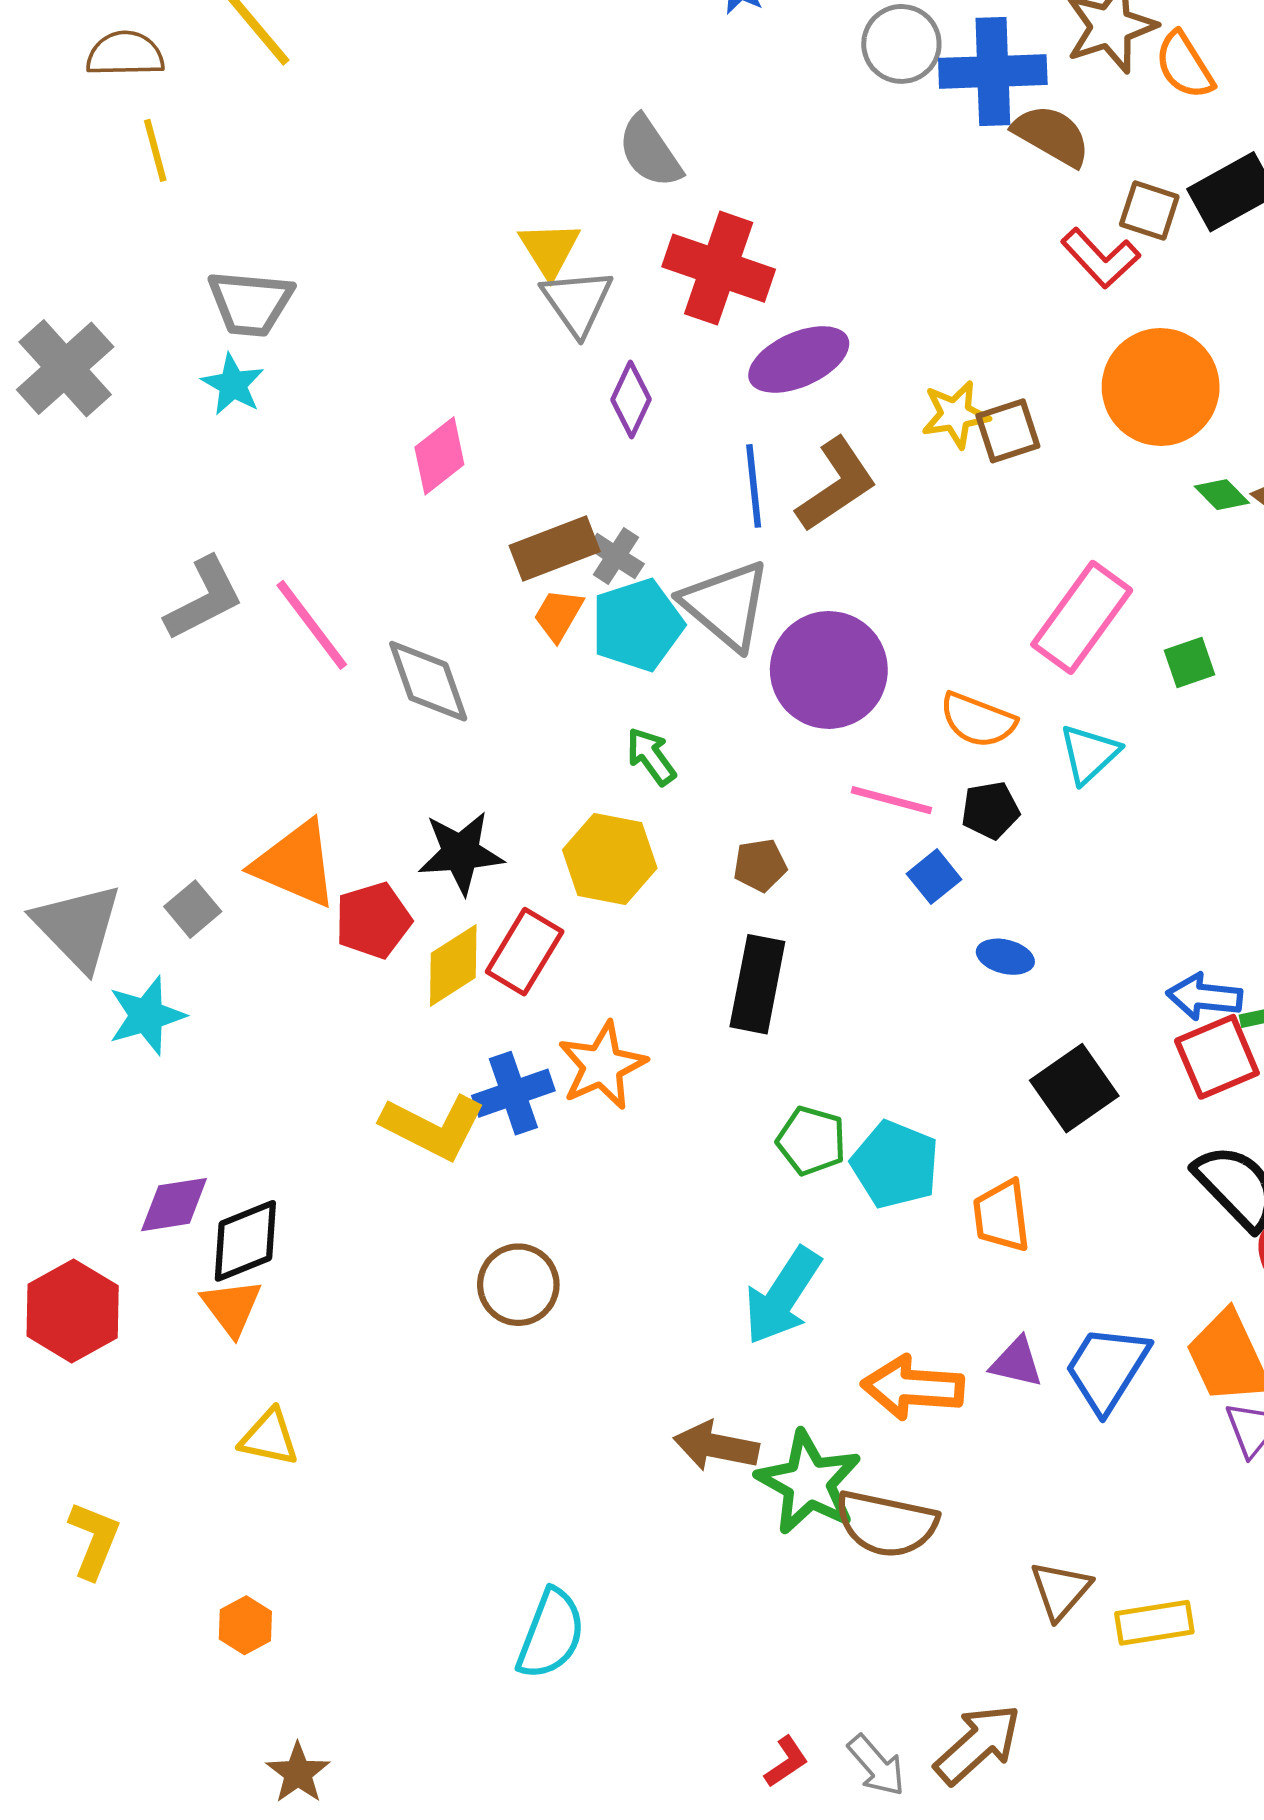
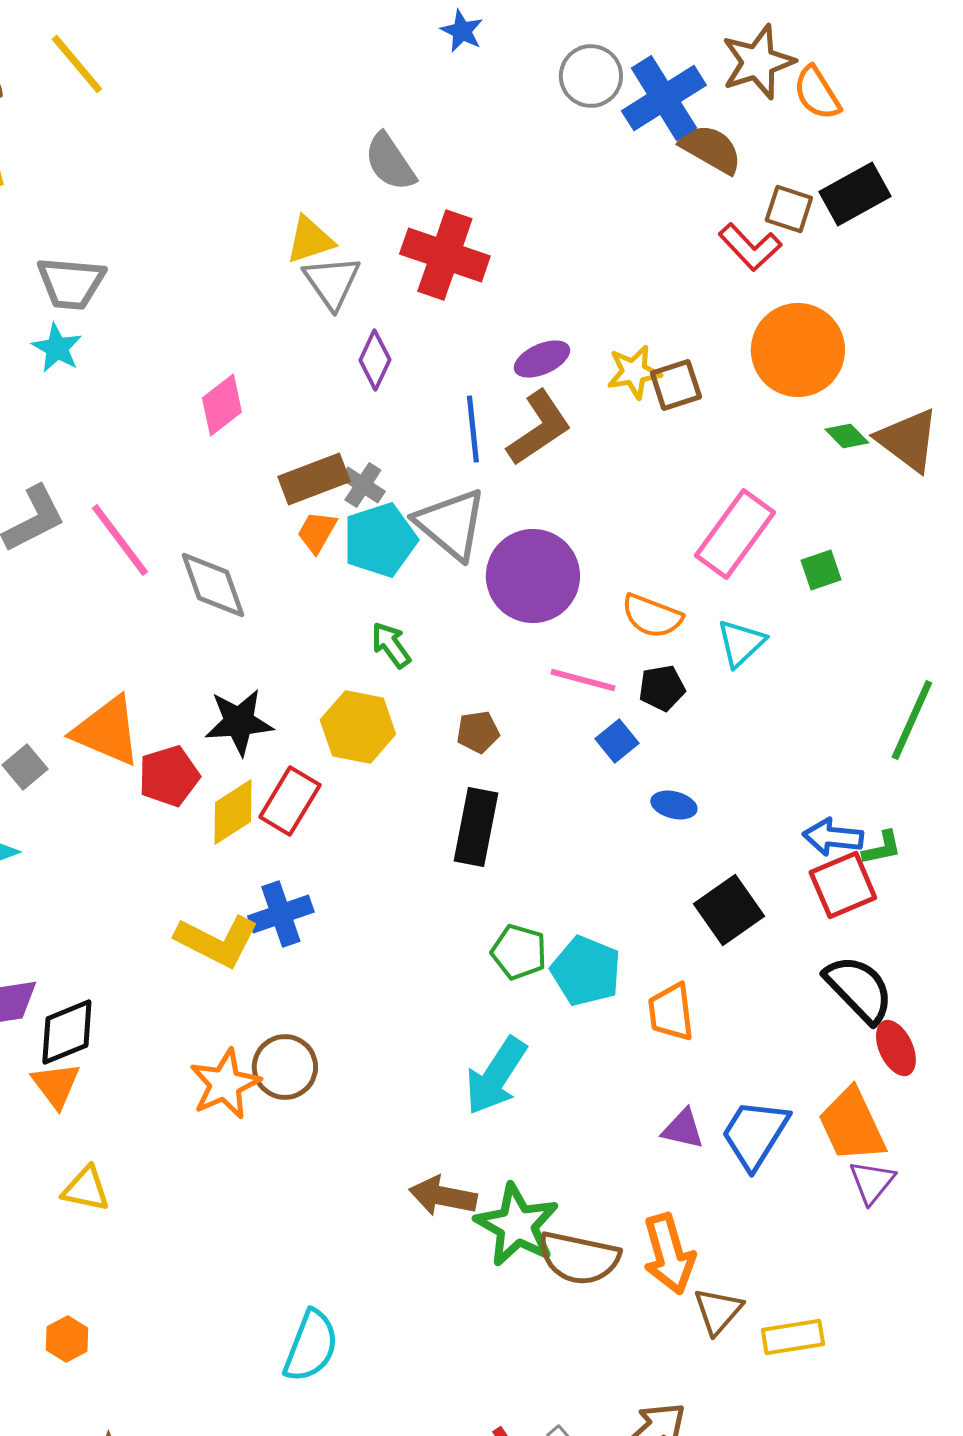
blue cross: (993, 71) -> (664, 98), turned -30
yellow triangle: (550, 249) -> (310, 240), turned 44
purple ellipse: (799, 359) -> (542, 359), moved, size x0.7
orange star: (602, 1066) -> (225, 1084), moved
orange arrow: (913, 1387) -> (669, 1254), moved, turned -110

